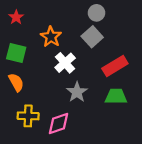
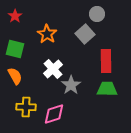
gray circle: (97, 13) -> (97, 14), moved
white cross: (65, 63) -> (53, 69), moved
red rectangle: (115, 66) -> (106, 61), turned -60

